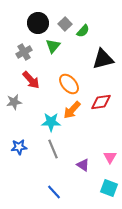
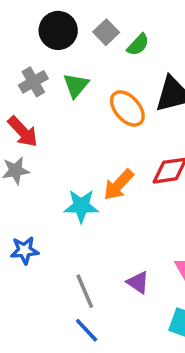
green triangle: (53, 46) -> (76, 85), moved
red arrow: (31, 80) -> (23, 132), moved
orange ellipse: (69, 84) -> (127, 108), moved
gray line: (53, 149) -> (85, 291), moved

